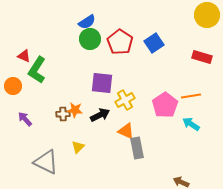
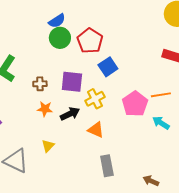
blue square: (154, 43) -> (108, 67), moved
brown cross: (63, 114) -> (40, 84), moved
gray rectangle: (137, 148) -> (107, 166), moved

